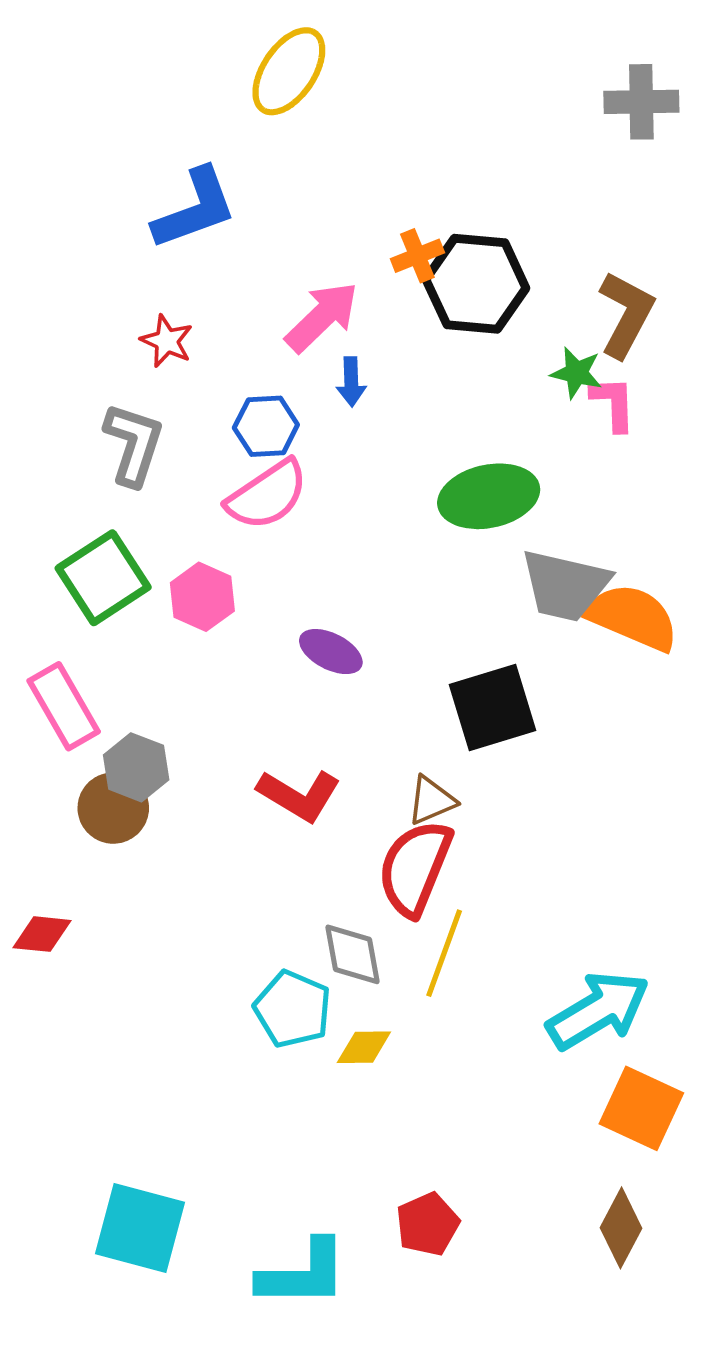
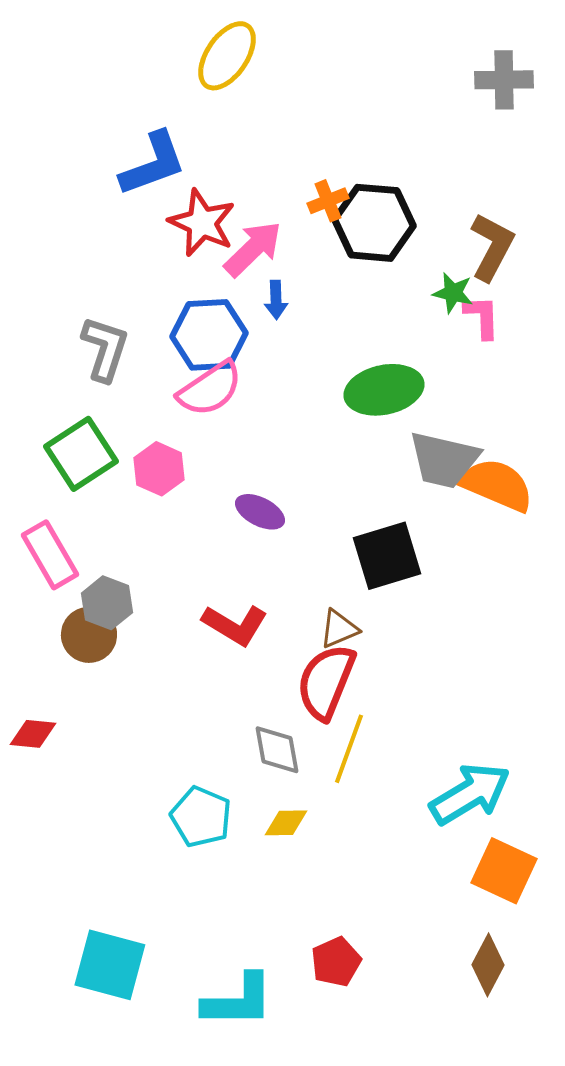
red star: (167, 341) -> (202, 223), moved, size x1.6
blue hexagon: (266, 426) -> (209, 335), size x1.5
cyan pentagon: (293, 1009) -> (201, 817), moved

